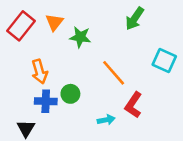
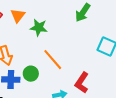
orange line: (114, 73) -> (53, 60), moved

